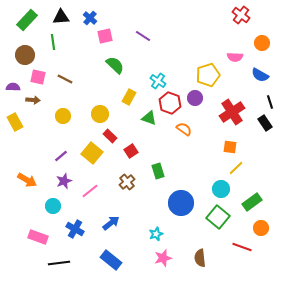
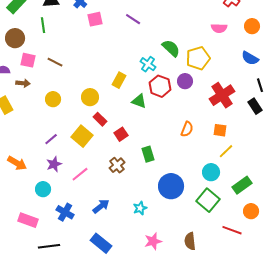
pink semicircle: (235, 57) -> (219, 28), moved
green semicircle: (115, 65) -> (171, 48), moved
orange semicircle: (184, 129) -> (187, 129), moved, turned 77
cyan star: (156, 234) -> (140, 208), moved

